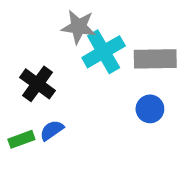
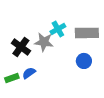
gray star: (79, 27) -> (44, 42), moved
cyan cross: (104, 52) -> (58, 29), size x0.7

